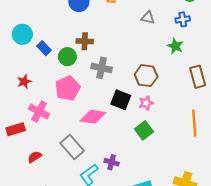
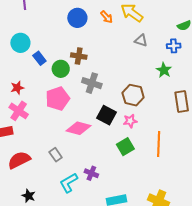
pink cross: (39, 111) -> (19, 111), moved
orange line: (194, 123) -> (159, 144), moved
gray rectangle: (72, 147) -> (56, 155), size x0.6
red semicircle: (35, 157) -> (19, 160), size x1.6

